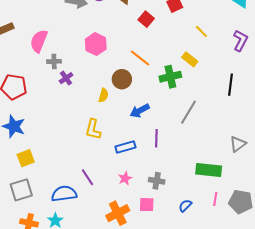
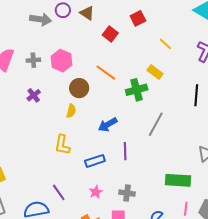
gray cross: (54, 61) -> (33, 60), moved
brown circle: (122, 79) -> (79, 88), moved

